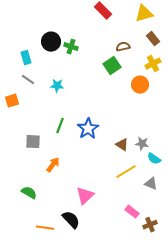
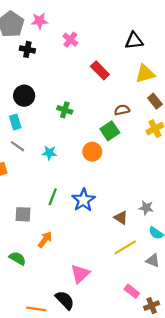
black circle: (51, 42) -> (24, 96), moved
orange circle: (140, 85) -> (92, 152), moved
gray star: (142, 144) -> (146, 208), moved
green semicircle: (29, 193) -> (17, 258), moved

